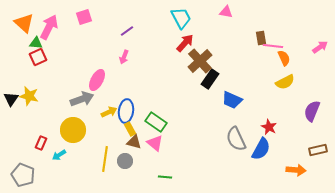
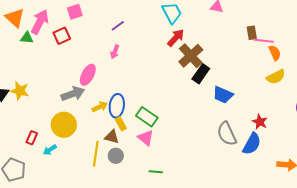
red square: (38, 57) -> (62, 36), moved
brown triangle: (134, 142) -> (112, 137), moved

